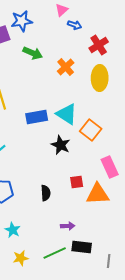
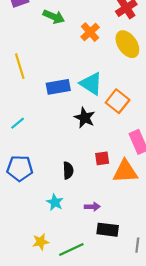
yellow ellipse: (100, 78) -> (127, 44), turned -35
cyan star: (13, 230) -> (55, 202), moved
green line: (55, 253) -> (71, 249), moved

